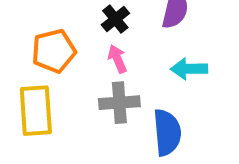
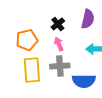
yellow rectangle: (36, 111) -> (32, 70), moved
blue semicircle: (167, 132) -> (84, 81), turned 95

